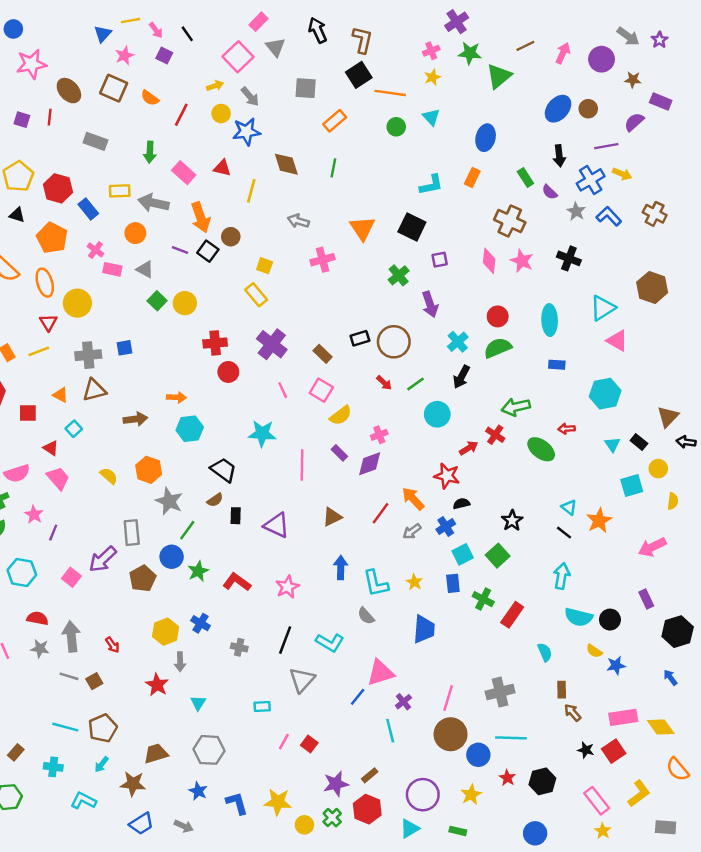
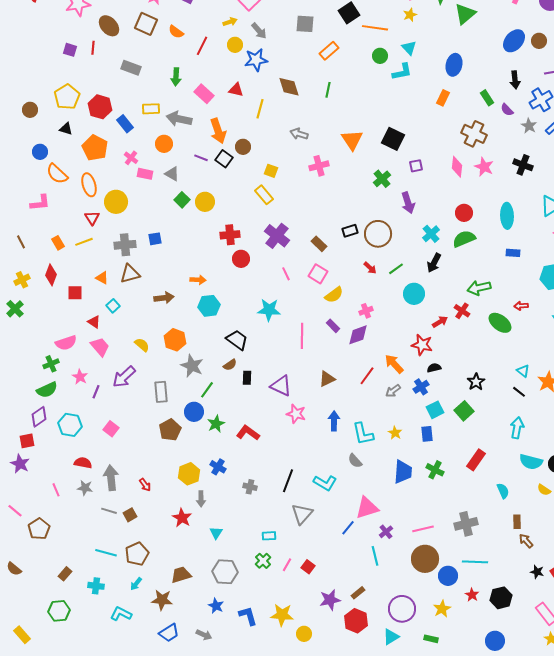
cyan L-shape: (431, 185) -> (402, 72), moved
purple arrow: (103, 559) -> (124, 377), moved
pink star: (288, 587) -> (296, 414), moved, turned -30
green cross: (483, 599) -> (435, 470), moved
pink line: (448, 698) -> (423, 529), turned 60
green cross: (332, 818) -> (263, 561), moved

